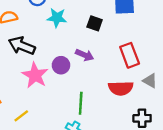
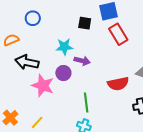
cyan star: (57, 18) -> (64, 47), moved
black square: (95, 23) -> (85, 23), moved
red rectangle: (130, 55) -> (118, 34), moved

